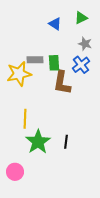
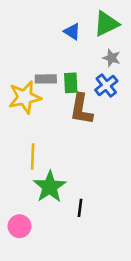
green triangle: (81, 18) -> (106, 24), size x1.5
black line: (66, 142) -> (80, 208), moved

